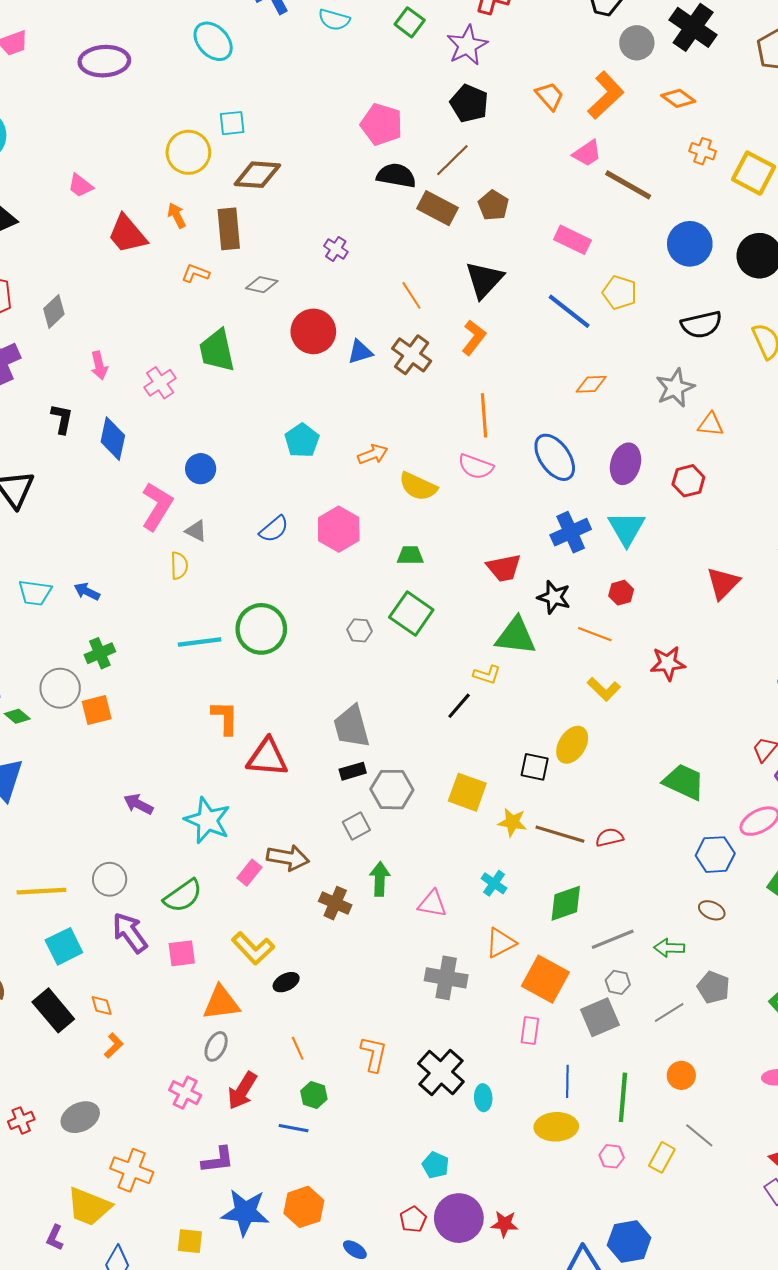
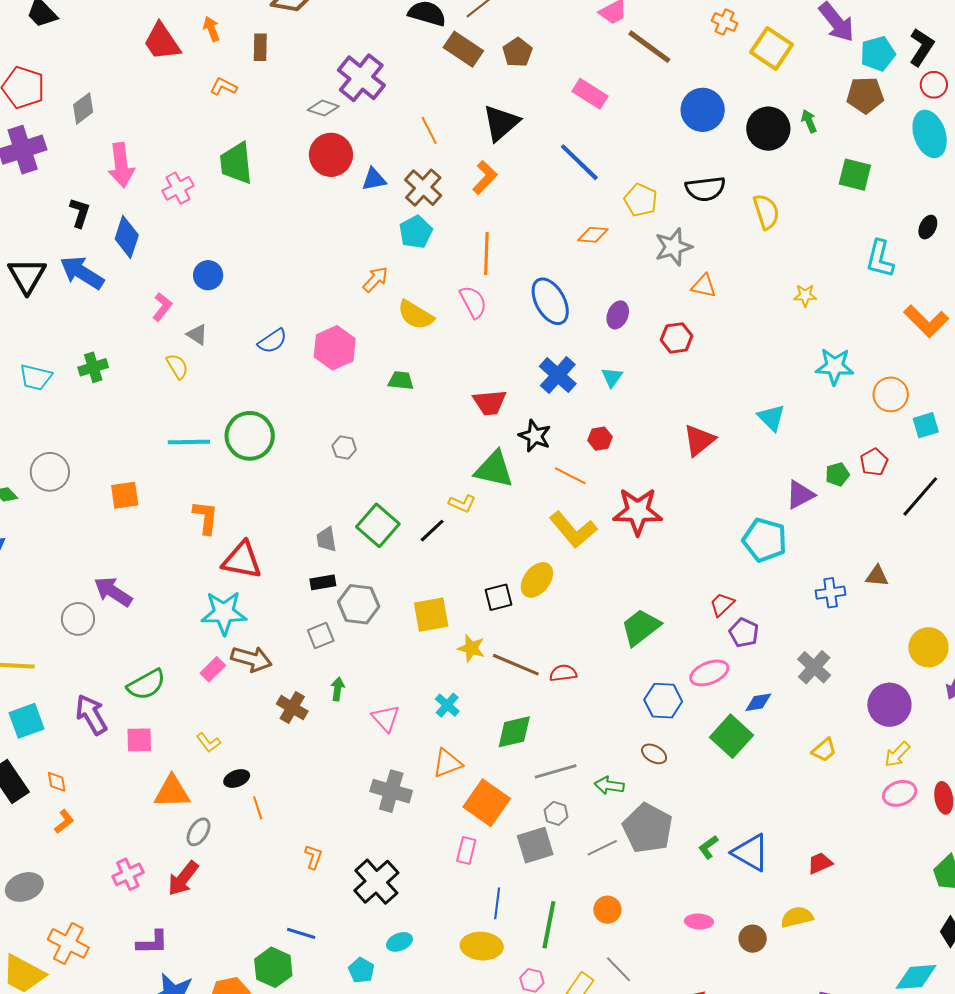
brown rectangle: (229, 229) -> (260, 47), size x0.7
purple cross: (336, 249) -> (361, 78), size x2.0
gray diamond: (262, 285) -> (323, 108), moved
yellow pentagon: (620, 293) -> (641, 200), moved
pink arrow: (99, 365) -> (121, 165), size x1.6
cyan pentagon: (302, 441) -> (416, 232), moved
orange arrow: (373, 454) -> (375, 279), turned -32
purple ellipse: (626, 464) -> (618, 315), size x0.7
pink semicircle: (476, 467) -> (473, 302), turned -144
pink L-shape: (157, 506) -> (162, 307), size x0.6
cyan triangle: (626, 528) -> (612, 377), size x0.6
blue cross: (571, 532) -> (558, 375), turned -30
yellow semicircle: (179, 566) -> (177, 366), turned -36
blue arrow: (87, 591) -> (82, 273), moved, size x1.8
green square: (411, 614) -> (378, 525), moved
green cross: (100, 653) -> (93, 367), moved
red star: (668, 663) -> (638, 511), size x1.4
yellow L-shape: (604, 689) -> (573, 530), size x1.5
orange square: (97, 710) -> (125, 495), moved
gray trapezoid: (351, 727) -> (326, 539), size x0.6
black square: (535, 767) -> (498, 597), turned -32
green trapezoid: (684, 782) -> (641, 627), turned -69
yellow square: (467, 792) -> (431, 615), turned -36
purple arrow: (138, 804) -> (113, 592), size x1.4
cyan star: (207, 820) -> (224, 613), moved, turned -30
gray circle: (110, 879) -> (78, 619), moved
green arrow: (380, 879) -> (338, 689), size x0.7
pink triangle: (432, 904) -> (386, 718), turned 32
yellow L-shape: (253, 948) -> (208, 742), size x0.6
gray pentagon: (713, 987) -> (648, 828), size x1.6
gray ellipse: (216, 1046) -> (198, 832), moved
orange line: (298, 1048) -> (258, 808), moved
orange L-shape: (374, 1054) -> (313, 857), size x0.7
pink cross: (185, 1093) -> (128, 874), turned 32
green hexagon: (314, 1095) -> (273, 967), moved, size x1.5
cyan ellipse: (483, 1098) -> (399, 942), moved, turned 65
blue line: (294, 1128) -> (301, 933), moved

